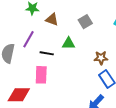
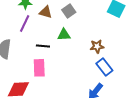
gray square: (85, 22) -> (69, 11), moved
purple line: (28, 39) -> (25, 24), moved

